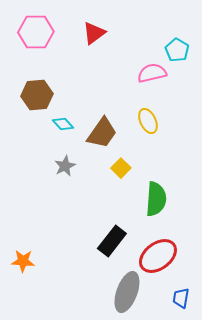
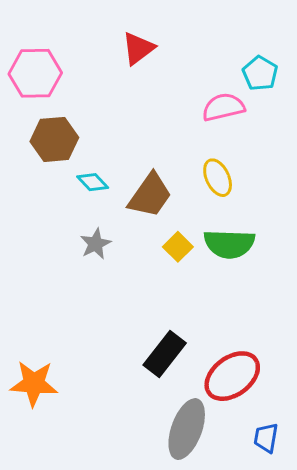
pink hexagon: (36, 32) -> (35, 73), moved
green semicircle: (156, 199) -> (229, 244), moved, turned 88
orange star: (23, 261) -> (34, 383), size x1.4

